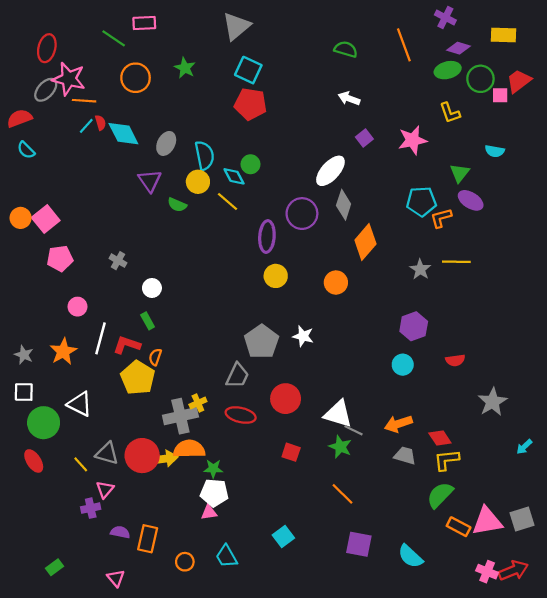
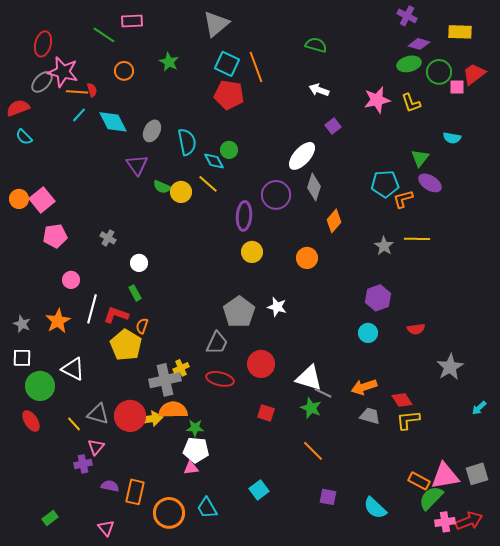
orange line: (404, 45) -> (256, 67), moved
orange circle: (136, 78) -> (124, 71), size x0.7
red semicircle: (100, 123) -> (92, 90), moved
pink star: (413, 140) -> (377, 100), moved
yellow circle: (198, 182) -> (181, 192), moved
orange diamond: (365, 242) -> (334, 221), size x0.7
green semicircle: (440, 495) -> (431, 498), moved
purple square: (359, 544) -> (328, 497), size x0.7
orange circle: (185, 562) -> (169, 513), size x1.8
pink cross: (487, 572) -> (445, 522), turned -30

